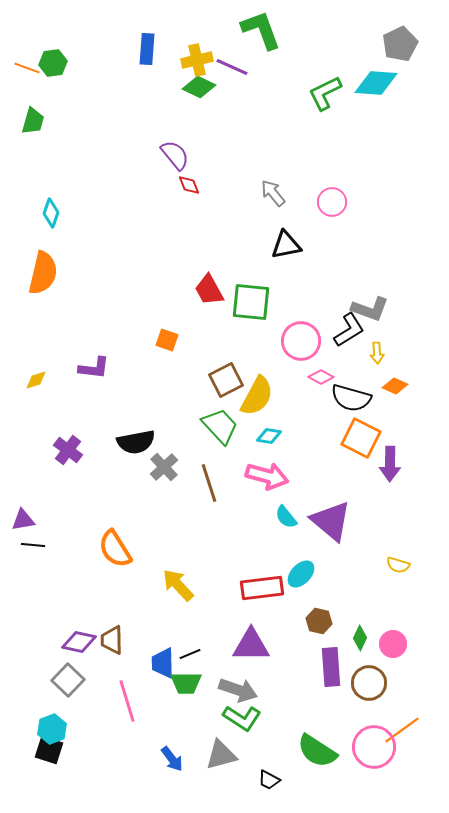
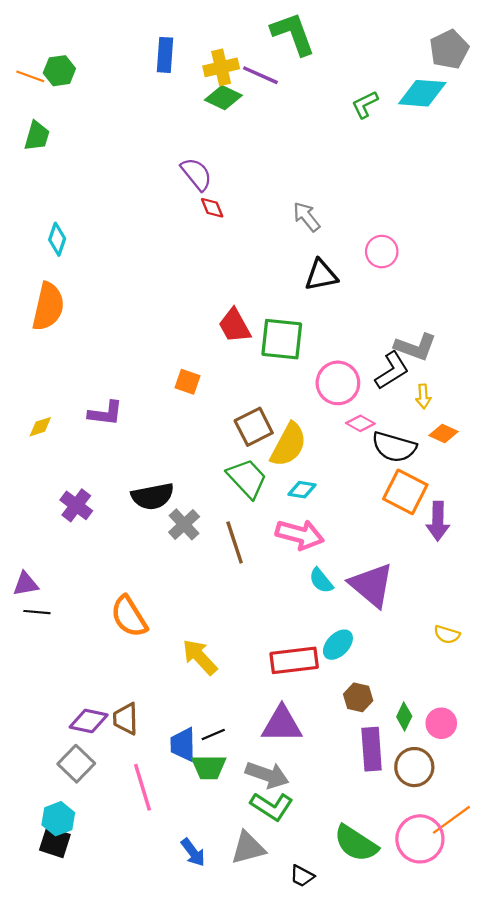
green L-shape: (325, 93) -> (365, 104), size x0.7
pink circle: (332, 202) -> (382, 252), moved

